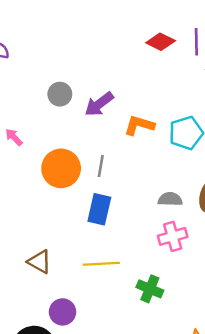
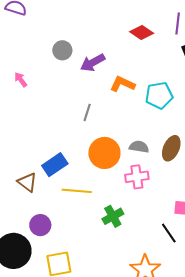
red diamond: (161, 42) -> (142, 33), moved
orange circle: (61, 168) -> (104, 153), moved
blue rectangle: (99, 209) -> (55, 165), moved, turned 35
green cross: (150, 289) -> (113, 216), turned 30

